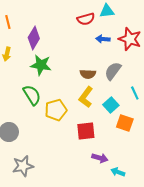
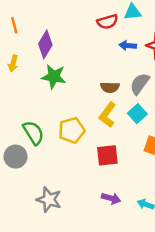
green semicircle: (32, 95) -> (33, 133), moved
cyan square: (111, 105) -> (137, 114), moved
purple arrow: (100, 158) -> (111, 198), moved
gray star: (23, 166) -> (49, 200), moved, turned 30

